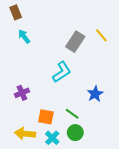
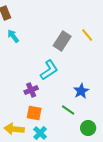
purple cross: (22, 93) -> (31, 90), moved
green line: (72, 114) -> (68, 110), moved
green circle: (75, 133) -> (88, 128), moved

